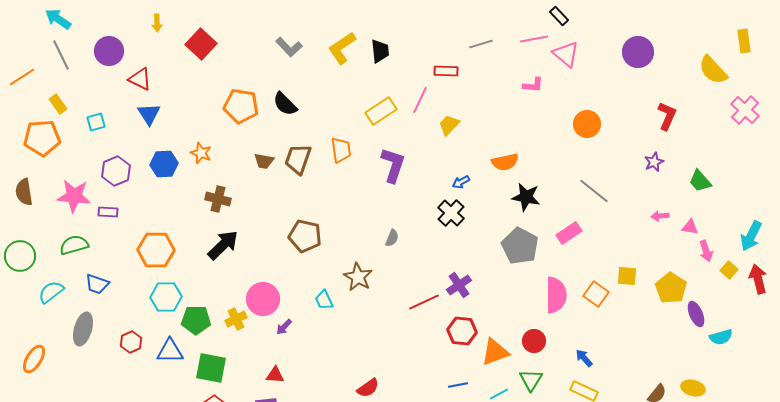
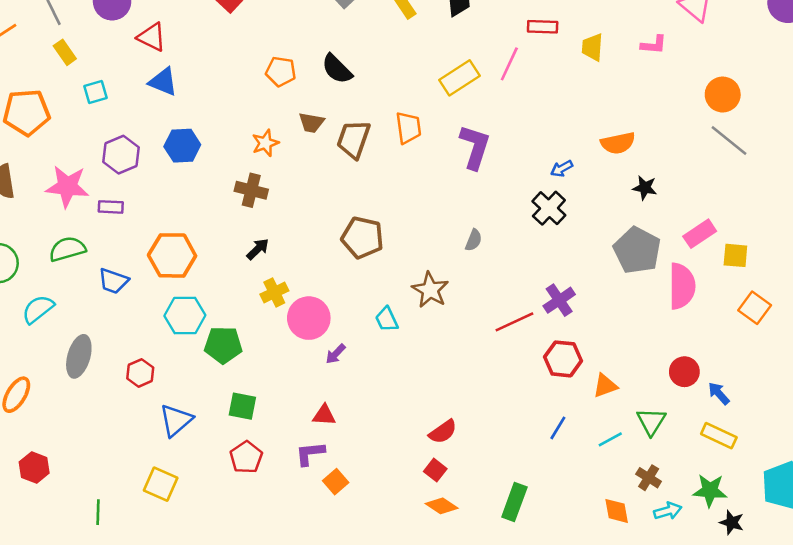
yellow rectangle: (58, 104) -> (65, 52), moved
orange pentagon: (241, 106) -> (281, 72), size x0.7
blue triangle: (149, 114) -> (163, 82), turned -35
yellow trapezoid: (449, 125) -> (592, 47), moved, turned -40
orange star: (201, 153) -> (265, 143), moved, turned 30
brown trapezoid: (264, 161) -> (311, 123), moved
gray line: (594, 191) -> (729, 140), moved
black star: (526, 197) -> (645, 188), size x0.7
black arrow: (223, 245) -> (258, 249), size x0.6
yellow square: (627, 276) -> (735, 255), moved
blue trapezoid: (97, 284) -> (113, 281), moved
orange square: (596, 294) -> (755, 308), moved
pink semicircle: (556, 295) -> (682, 286), moved
yellow cross: (236, 319) -> (274, 293), moved
red circle: (534, 341) -> (684, 372), moved
blue triangle: (170, 351) -> (176, 420), moved, turned -40
orange triangle: (495, 352) -> (605, 386), size x0.7
green square: (211, 368) -> (242, 406), size x0.7
blue line: (458, 385) -> (558, 428), turned -48

